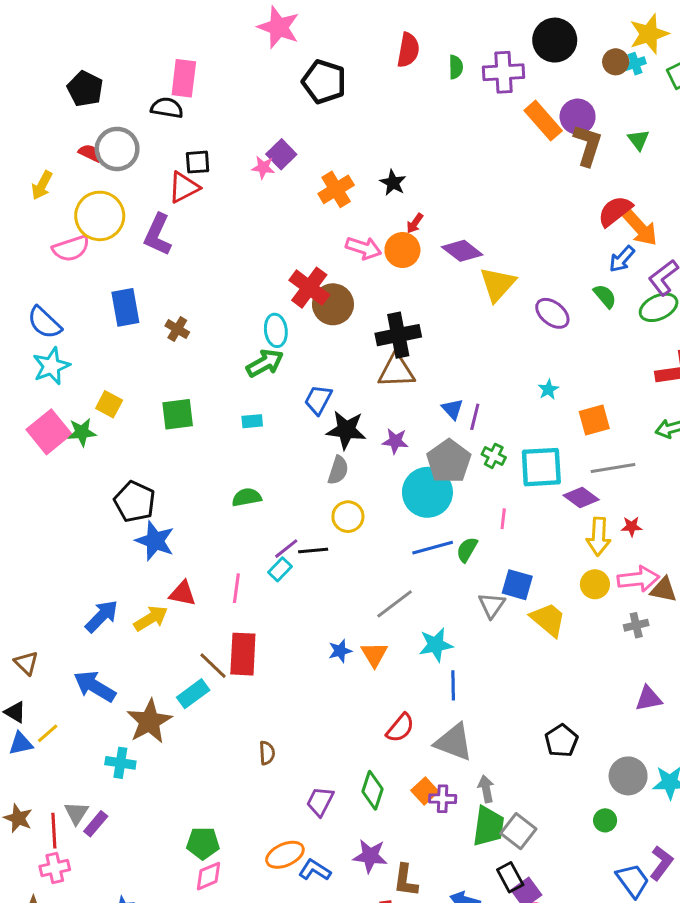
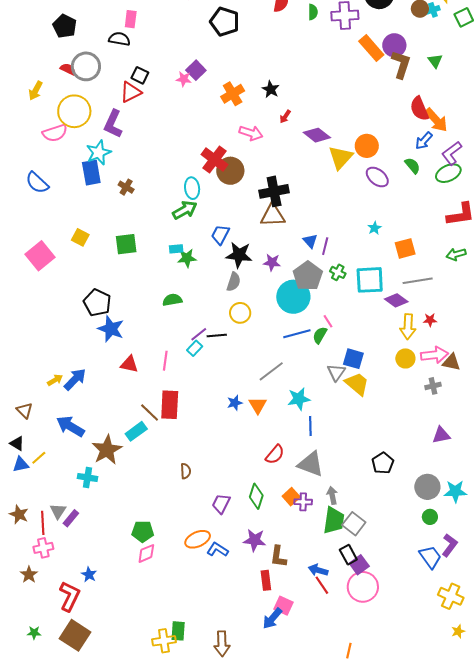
pink rectangle: (184, 78) -> (131, 19), size x0.7
black square: (198, 162) -> (140, 75), turned 30
red semicircle: (615, 211) -> (419, 109), turned -75
orange circle: (402, 250) -> (367, 146), moved
cyan star: (51, 366) -> (99, 153), moved
green star: (82, 432) -> (187, 258), moved
pink line: (503, 519) -> (328, 321), moved, turned -40
yellow arrow: (151, 618) -> (55, 380), moved, size x0.7
yellow trapezoid: (548, 619) -> (357, 384), moved
green circle: (605, 820) -> (430, 517), moved

